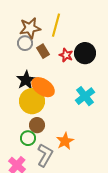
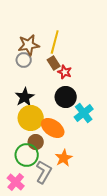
brown rectangle: (43, 51) -> (54, 63), moved
black circle: (85, 53) -> (66, 97), moved
orange ellipse: (43, 87) -> (53, 128), moved
green circle: (28, 138) -> (27, 155), size x1.5

